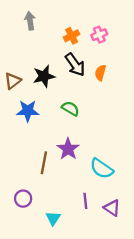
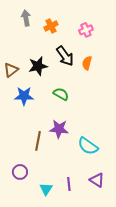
orange cross: (72, 36) -> (51, 26), moved
purple star: (68, 149) -> (59, 129), turned -30
purple line: (85, 201) -> (69, 184), moved

